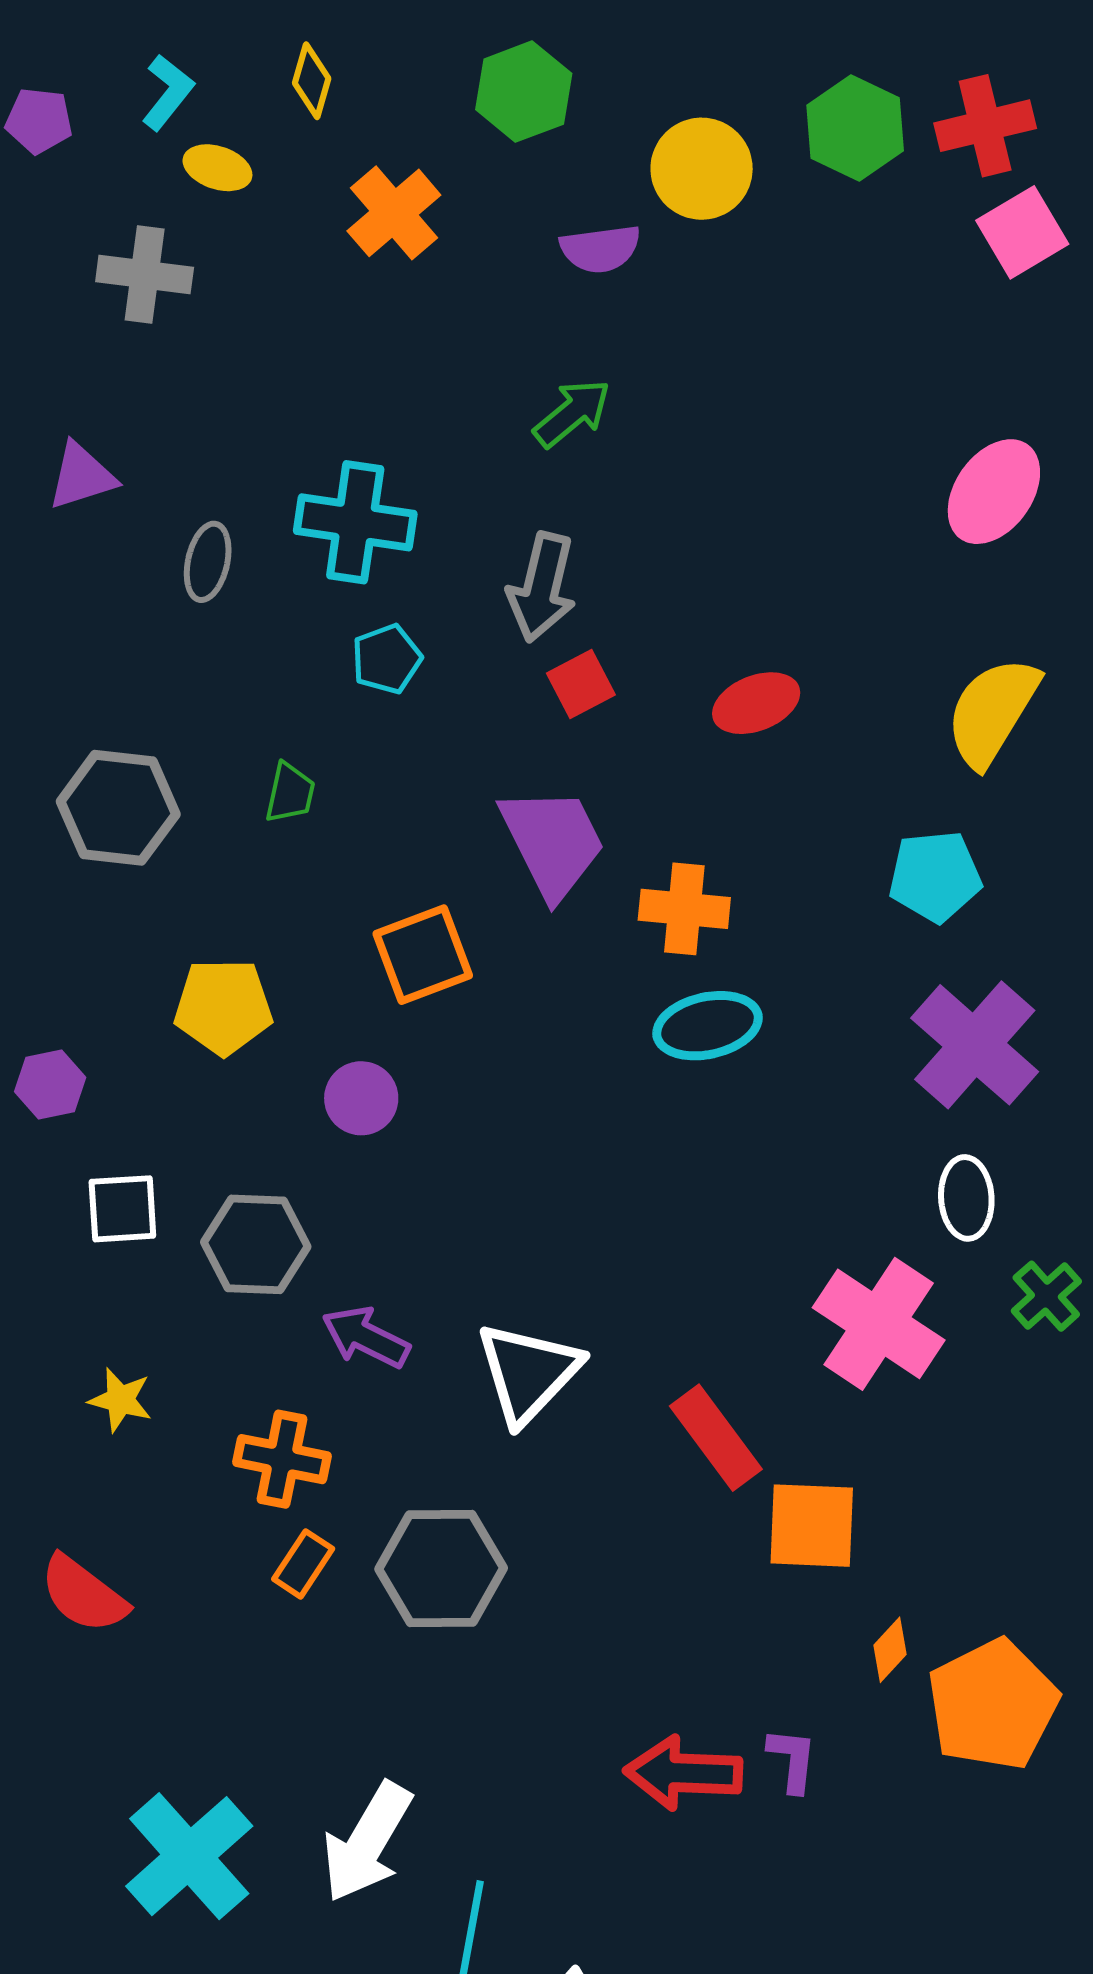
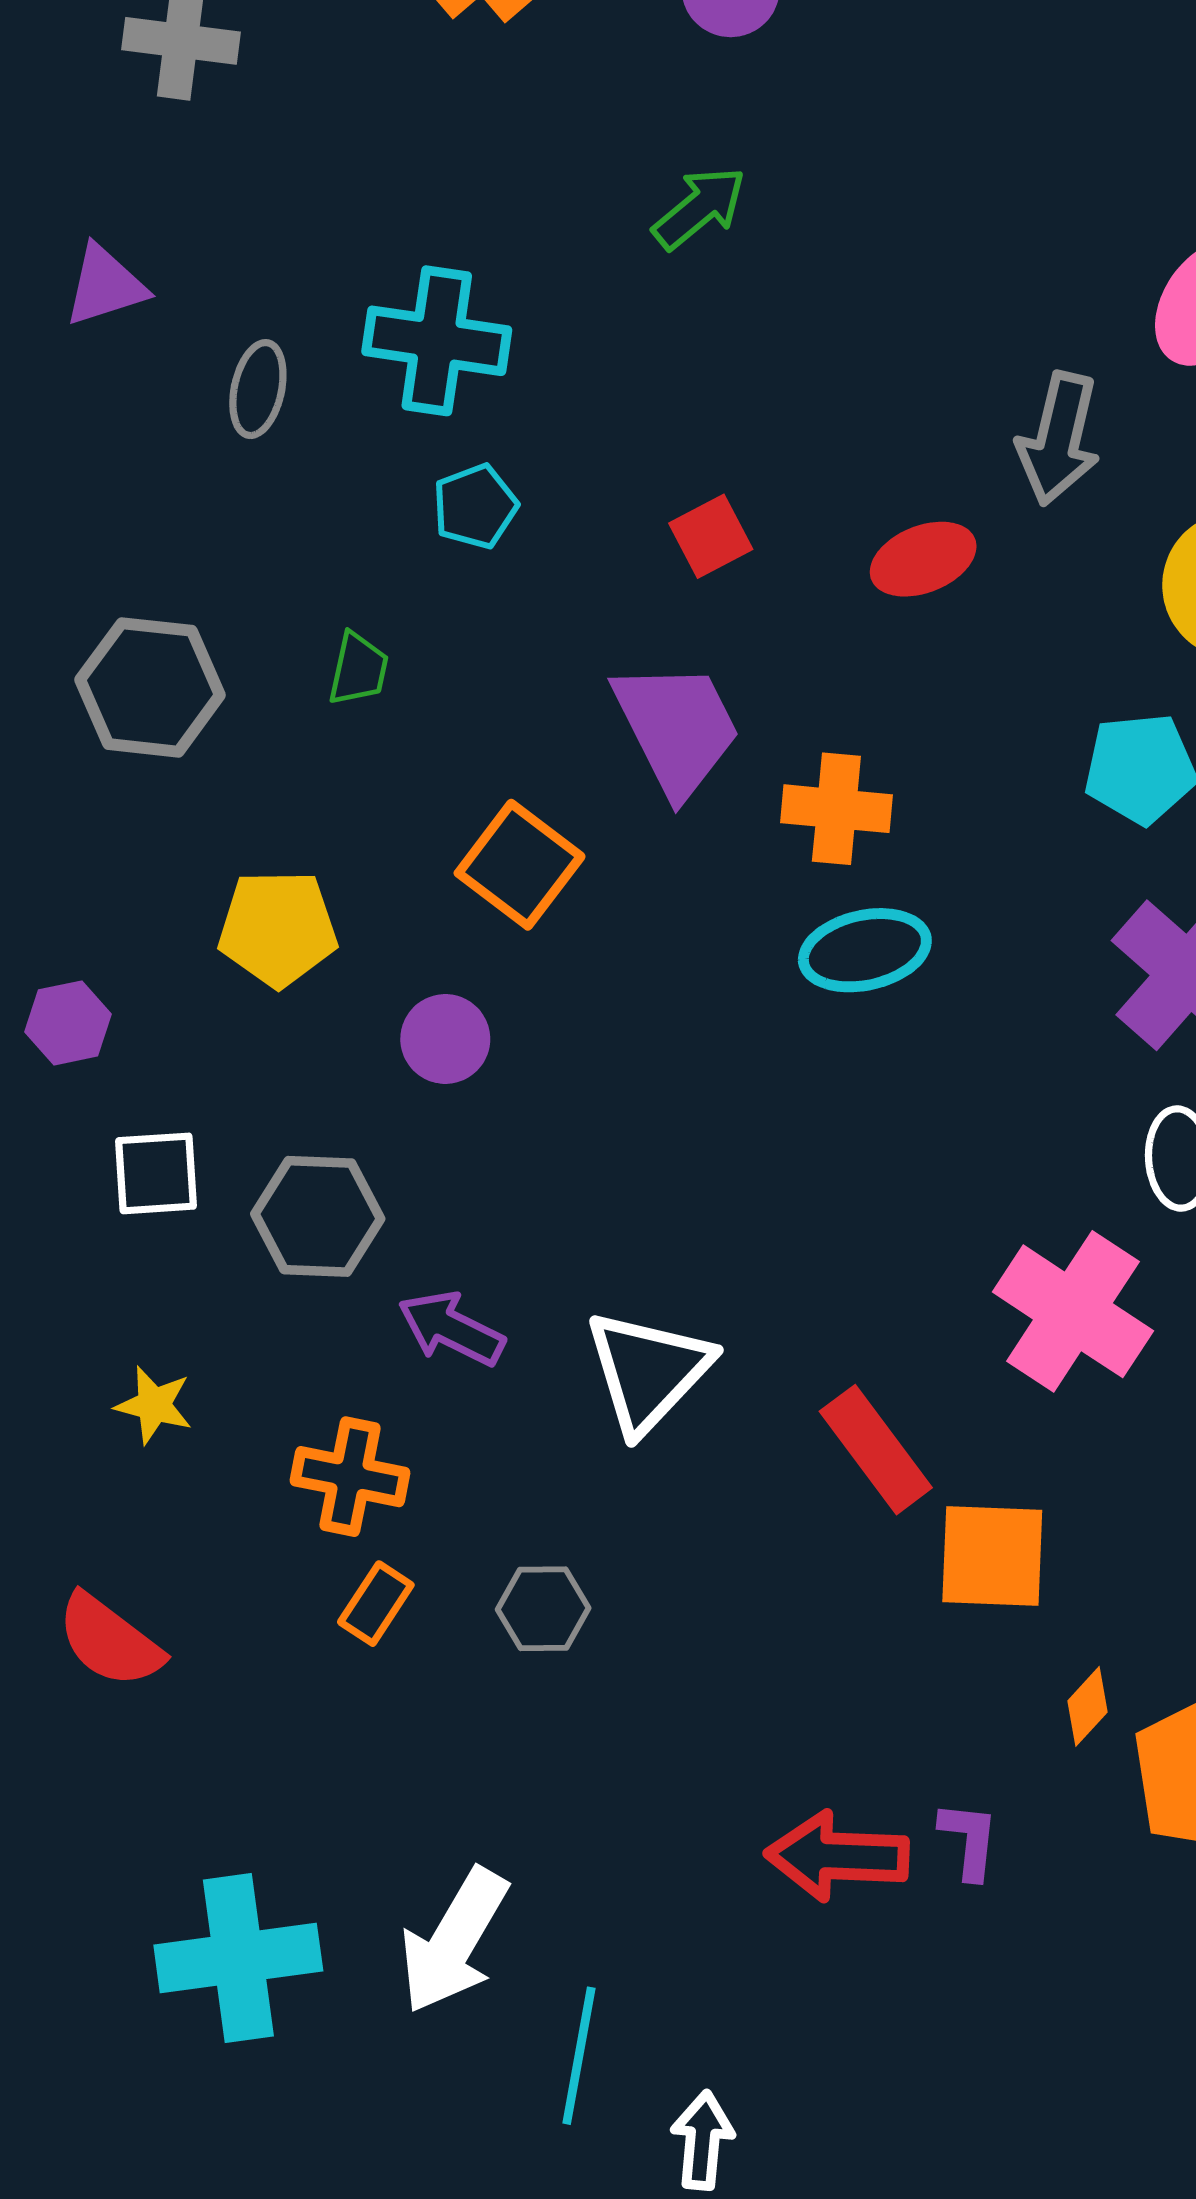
gray arrow: (542, 587) -> (1059, 439), moved
orange square: (423, 955) -> (520, 865), turned -32
gray hexagon: (441, 1568) -> (543, 1609), size x0.6
cyan cross: (189, 1856) -> (238, 1958), turned 34

